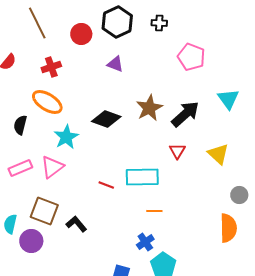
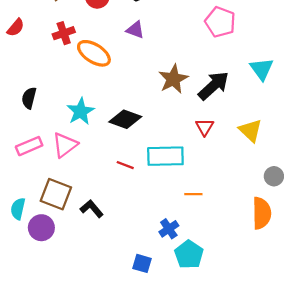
orange ellipse: (47, 102) -> (94, 53), moved
black diamond: (106, 119) -> (125, 119), moved
orange line: (154, 211) -> (193, 194), moved

